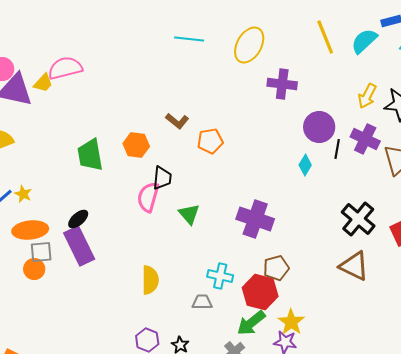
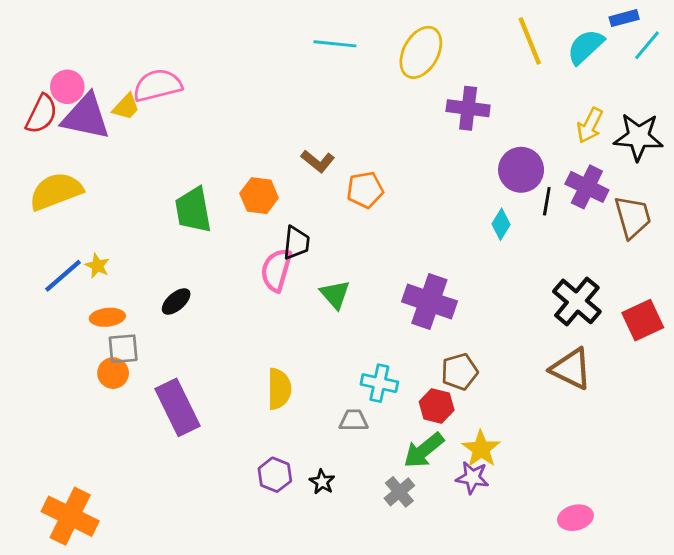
orange ellipse: (30, 230) -> (107, 317), size x0.7
purple rectangle: (79, 246) -> (178, 407), moved
red hexagon: (260, 292) -> (437, 406), size x0.7

